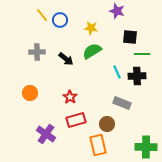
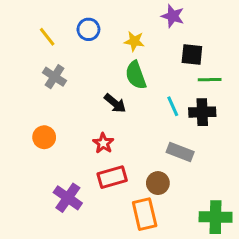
yellow line: (42, 15) -> (47, 37), moved
green semicircle: (92, 51) -> (136, 75), turned -78
gray cross: (37, 52) -> (54, 77), turned 35
black arrow: (66, 59) -> (115, 103), moved

